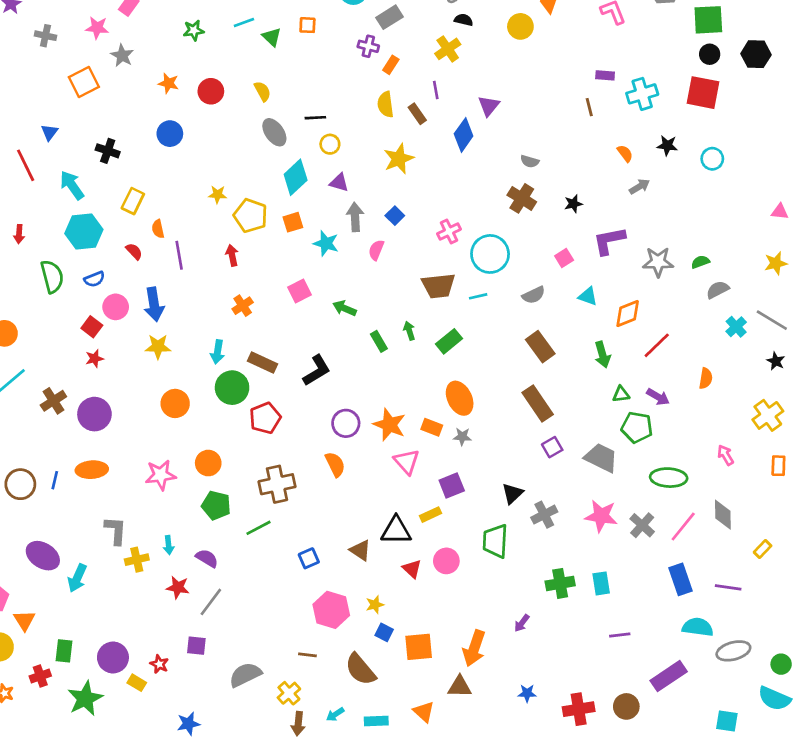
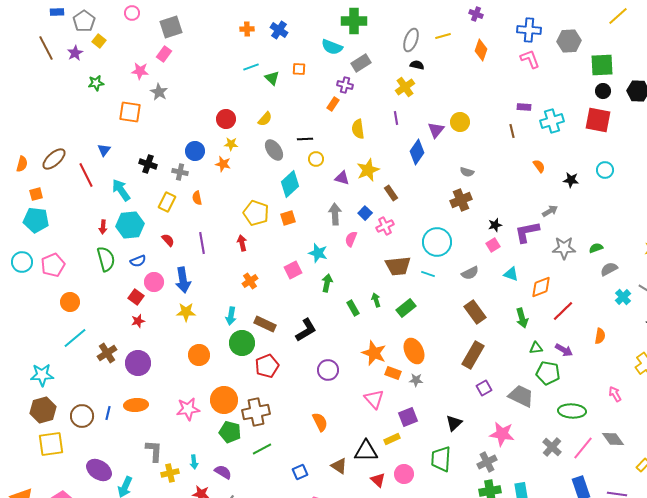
yellow circle: (520, 26) -> (460, 122), moved
green star: (194, 30) -> (96, 83), moved
gray cross: (45, 36) -> (180, 172), moved
orange rectangle: (391, 65) -> (333, 104), moved
orange square: (84, 82) -> (130, 112), turned 35
orange star: (169, 83) -> (223, 164), moved
yellow semicircle: (262, 91) -> (265, 119), turned 70
brown rectangle: (417, 114) -> (391, 193), moved
black star: (667, 145) -> (571, 180), moved
purple triangle: (339, 183) -> (342, 178), moved
gray arrow: (640, 187) -> (550, 211), moved
yellow star: (217, 194) -> (231, 144), moved
brown cross: (522, 198) -> (461, 200), turned 35
black star: (573, 204) -> (495, 225), moved
orange semicircle: (158, 229) -> (197, 198), moved
pink cross: (449, 231) -> (385, 226), moved
red arrow: (19, 234) -> (103, 227), moved
cyan star: (326, 243) -> (318, 253), moved
cyan line: (478, 296) -> (428, 274), turned 32
green arrow: (344, 308) -> (327, 283), turned 78
brown rectangle: (538, 403) -> (473, 355), turned 64
orange star: (389, 425) -> (374, 353), moved
orange circle: (208, 463) -> (224, 400), size x1.4
orange semicircle: (335, 464) -> (320, 422), moved
brown cross: (277, 484) -> (256, 412), moved
gray cross: (544, 515) -> (487, 462), moved
gray diamond: (723, 515) -> (613, 439), turned -35
pink star: (601, 516) -> (502, 434), moved

